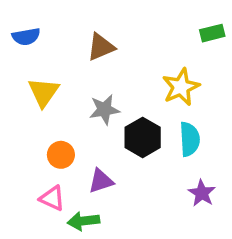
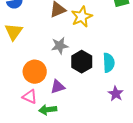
yellow star: (181, 87) -> (82, 17), moved
yellow triangle: (43, 92) -> (14, 32), moved
orange circle: (61, 155) -> (35, 72), size x1.5

